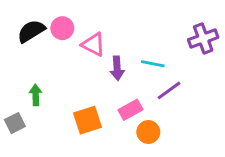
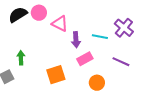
purple cross: (203, 39) -> (124, 28), moved, turned -30
purple line: (169, 90) -> (121, 62), moved, turned 60
pink rectangle: (131, 110) -> (85, 59), moved

